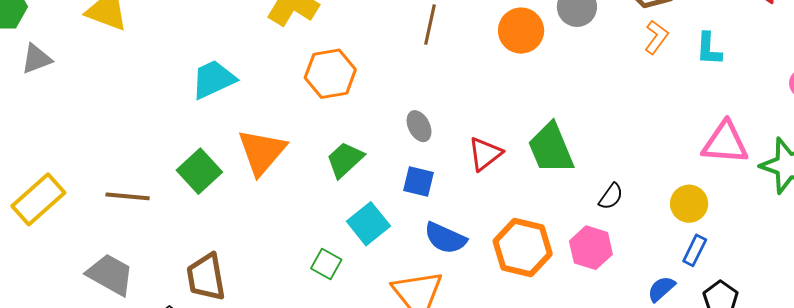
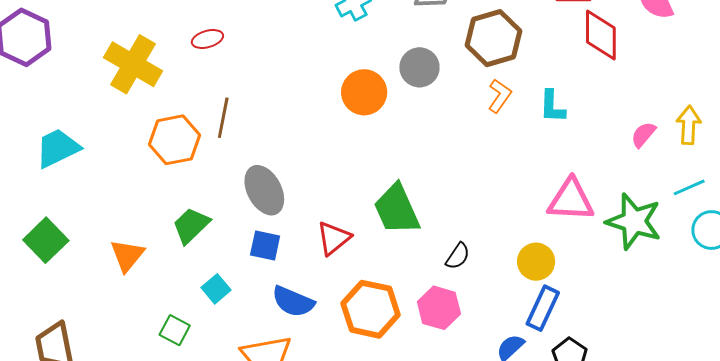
brown line: (430, 25) -> (223, 118), moved
gray ellipse: (419, 126) -> (264, 190), size x1.6
orange triangle: (262, 152) -> (127, 255), moved, size x0.7
red triangle: (485, 154) -> (334, 238), moved
cyan square: (368, 224) -> (216, 289), size x0.7
blue rectangle: (695, 250) -> (543, 308), size x1.4

